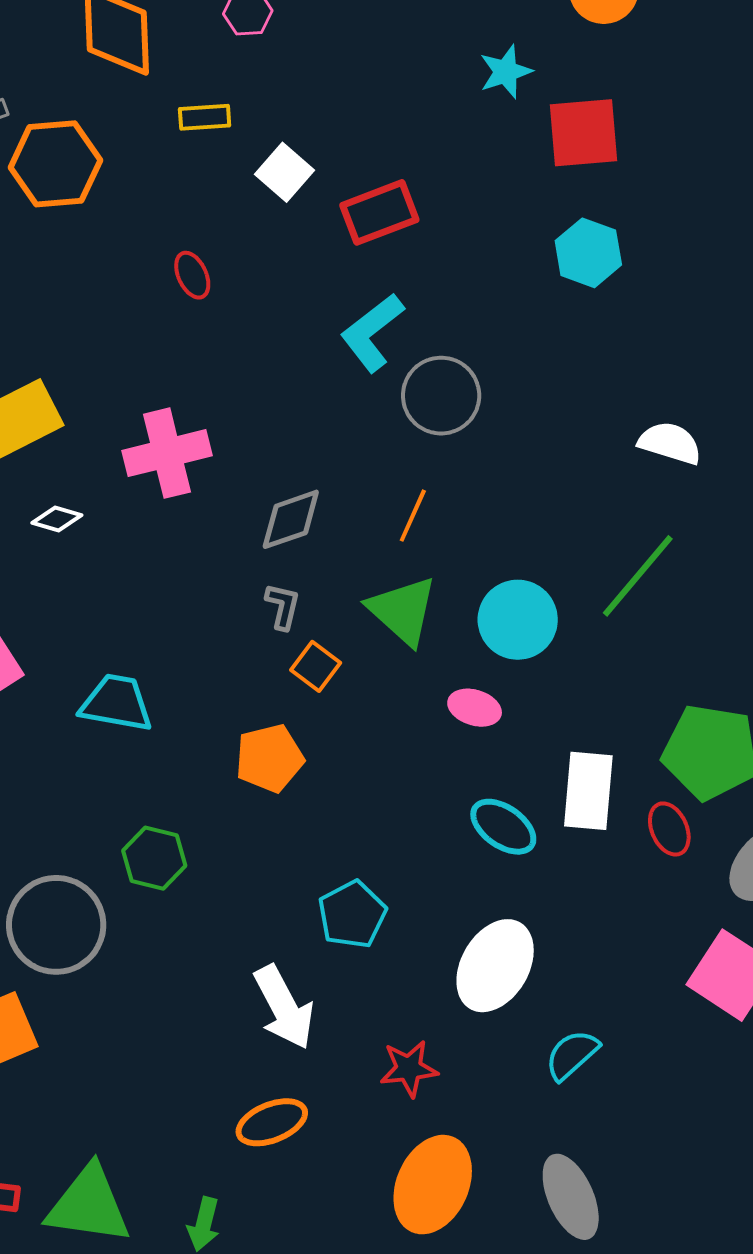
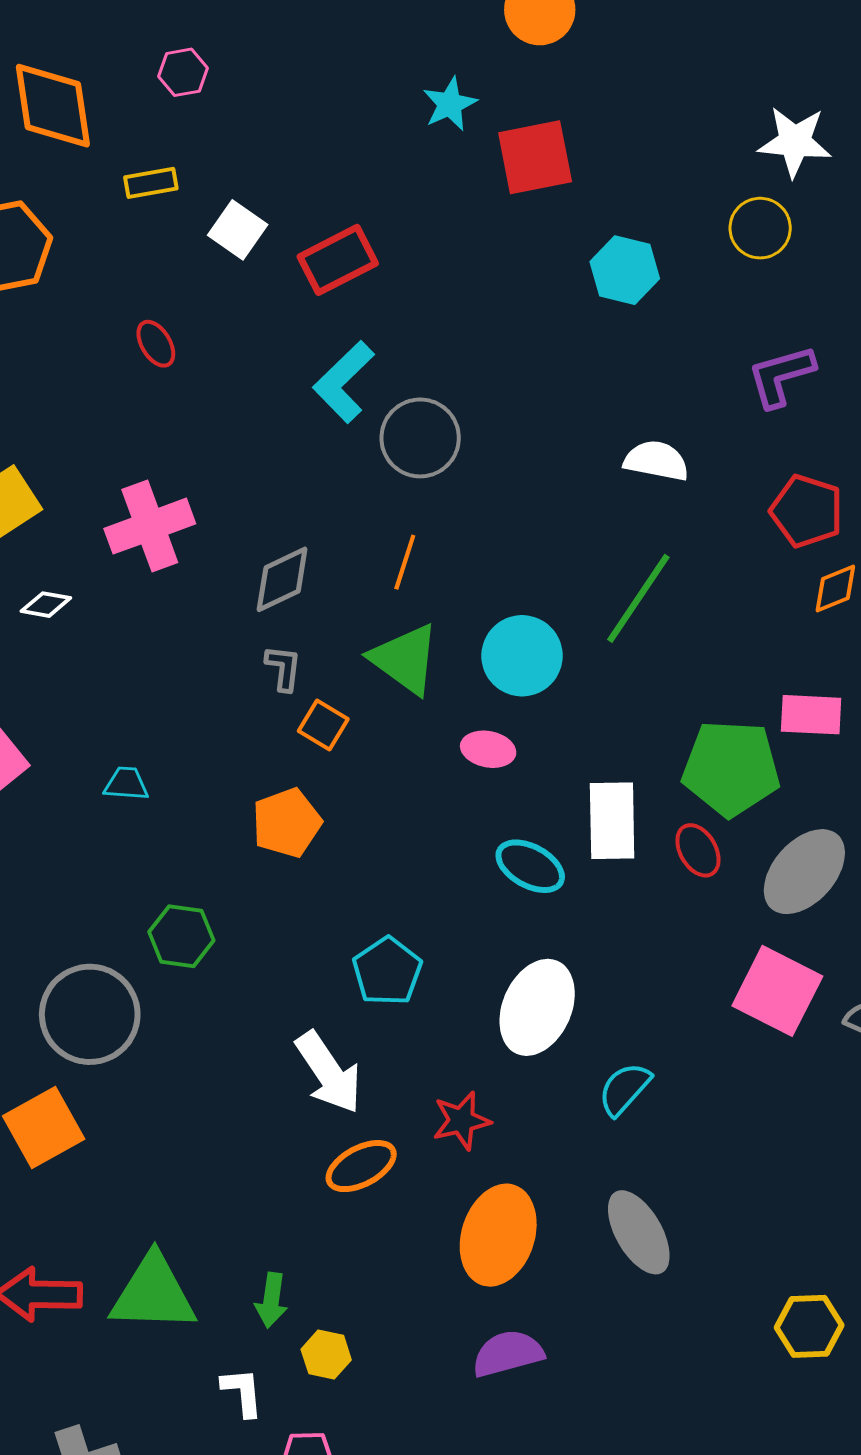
cyan hexagon: (588, 253) -> (625, 270), moved
cyan trapezoid: (117, 703) -> (126, 784), size x0.6
orange ellipse: (272, 1122) -> (361, 1166), moved

